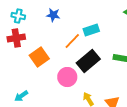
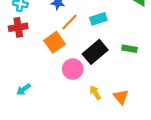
orange line: (72, 41) -> (70, 22), moved
orange square: (39, 57) -> (55, 42), moved

